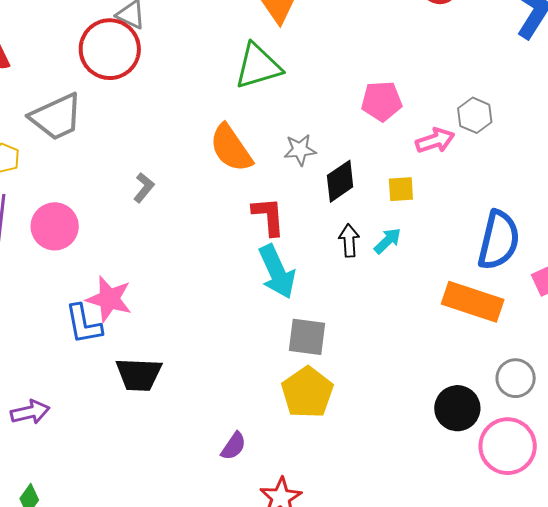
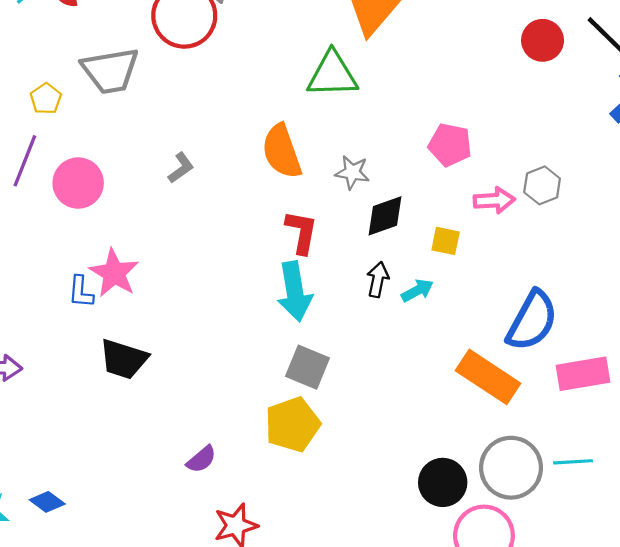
blue L-shape: (84, 324) -> (81, 292), size x0.7
gray circle: (516, 378) -> (511, 468), size x1.5

